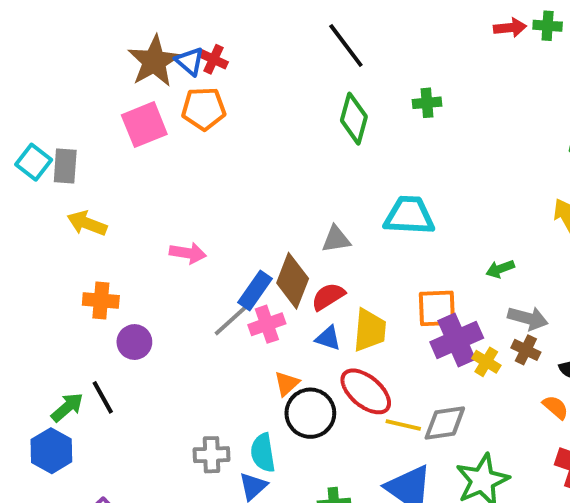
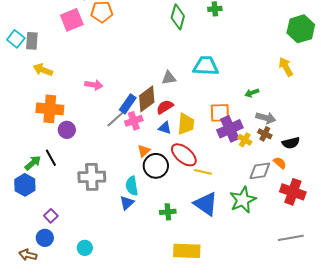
brown diamond: (293, 281) -> (147, 99), turned 32
orange cross: (101, 300) -> (50, 109), size x1.5
gray diamond: (445, 423) -> (260, 171), moved
gray cross: (212, 455) -> (92, 177), moved, size x1.5

